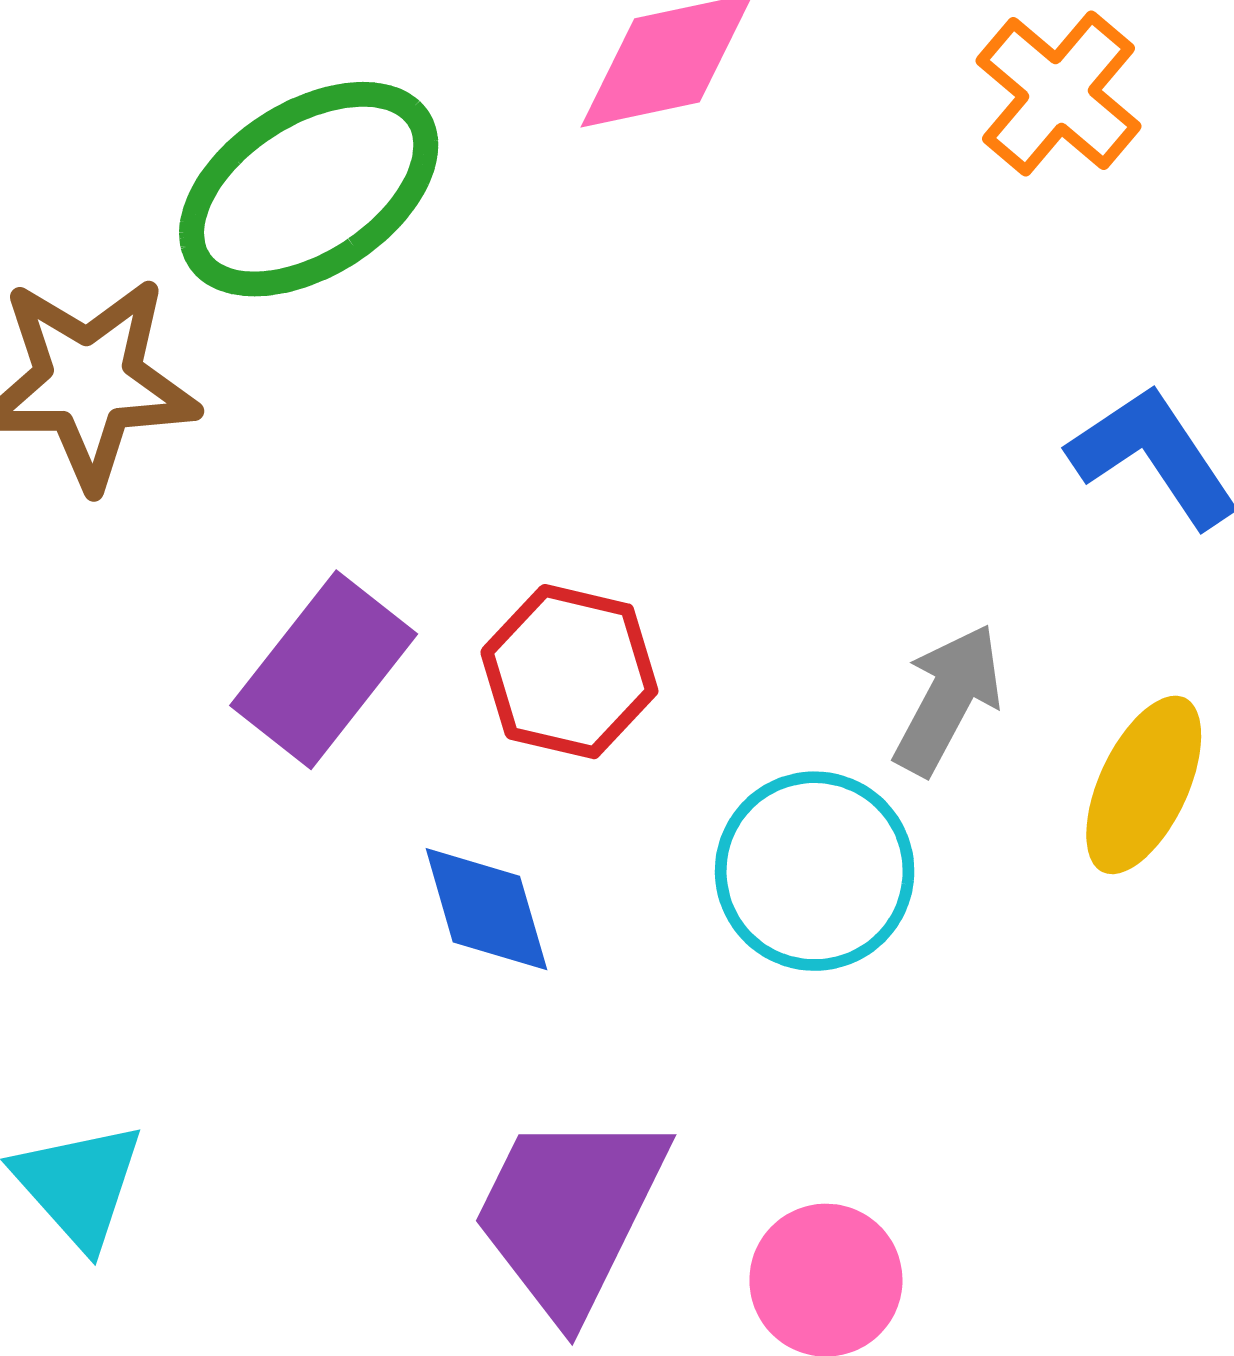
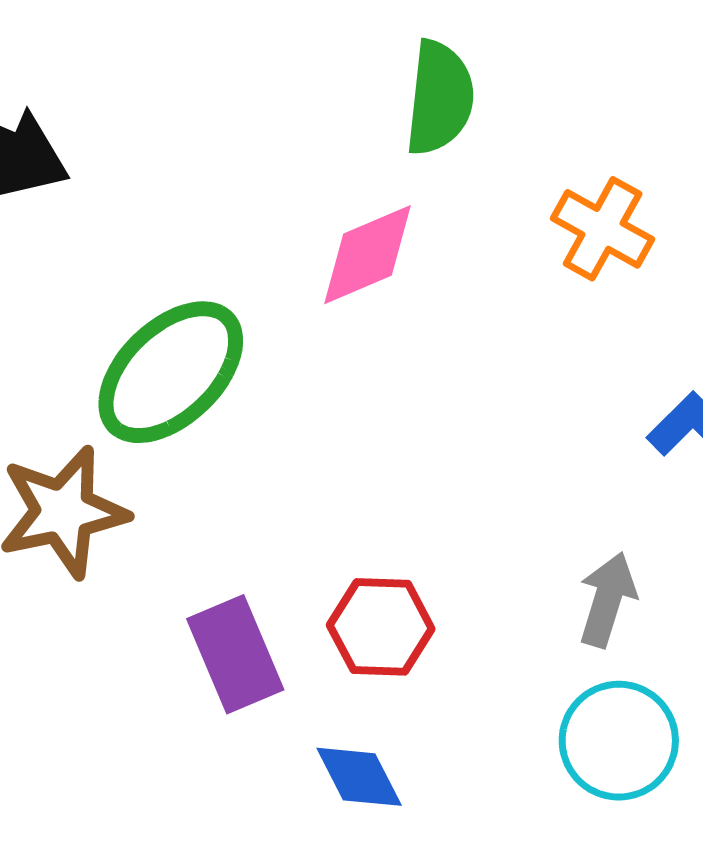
purple rectangle: (324, 670) -> (235, 654), turned -50
cyan circle: (815, 871) -> (619, 741), moved

